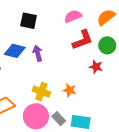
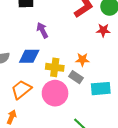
blue diamond: (15, 51) -> (29, 56), moved
gray rectangle: (59, 119) -> (76, 77), moved

